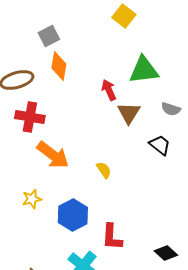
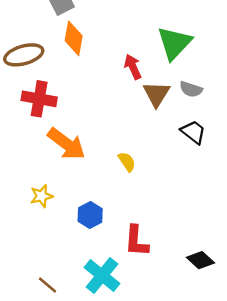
green triangle: (144, 70) -> (174, 43), turned -40
gray semicircle: (171, 109) -> (191, 89), moved
blue hexagon: (73, 215) -> (90, 215), size x0.7

